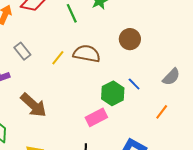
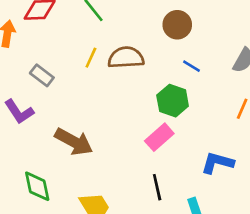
yellow line: (58, 58) -> (91, 58), moved
blue line: (134, 84) -> (191, 66), moved

